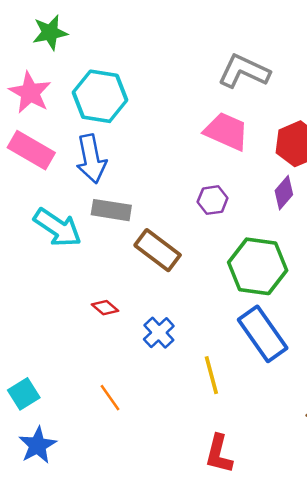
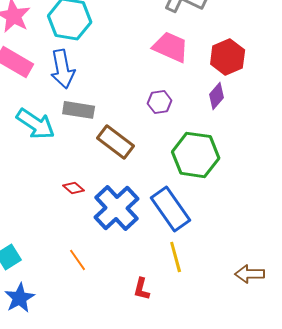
blue cross: (159, 333) -> (117, 208), size x1.8
blue rectangle: (263, 334) -> (171, 209), moved
yellow line: (211, 375) -> (176, 257), moved
red L-shape: (219, 454) -> (142, 289), moved, size x0.7

